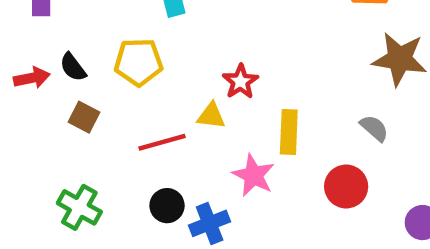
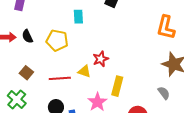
brown square: (84, 117) -> (26, 73), moved
gray semicircle: (374, 128) -> (164, 93), moved

